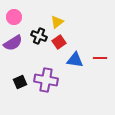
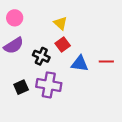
yellow triangle: (57, 22) -> (60, 23), turned -40
black cross: (39, 36) -> (41, 56), moved

